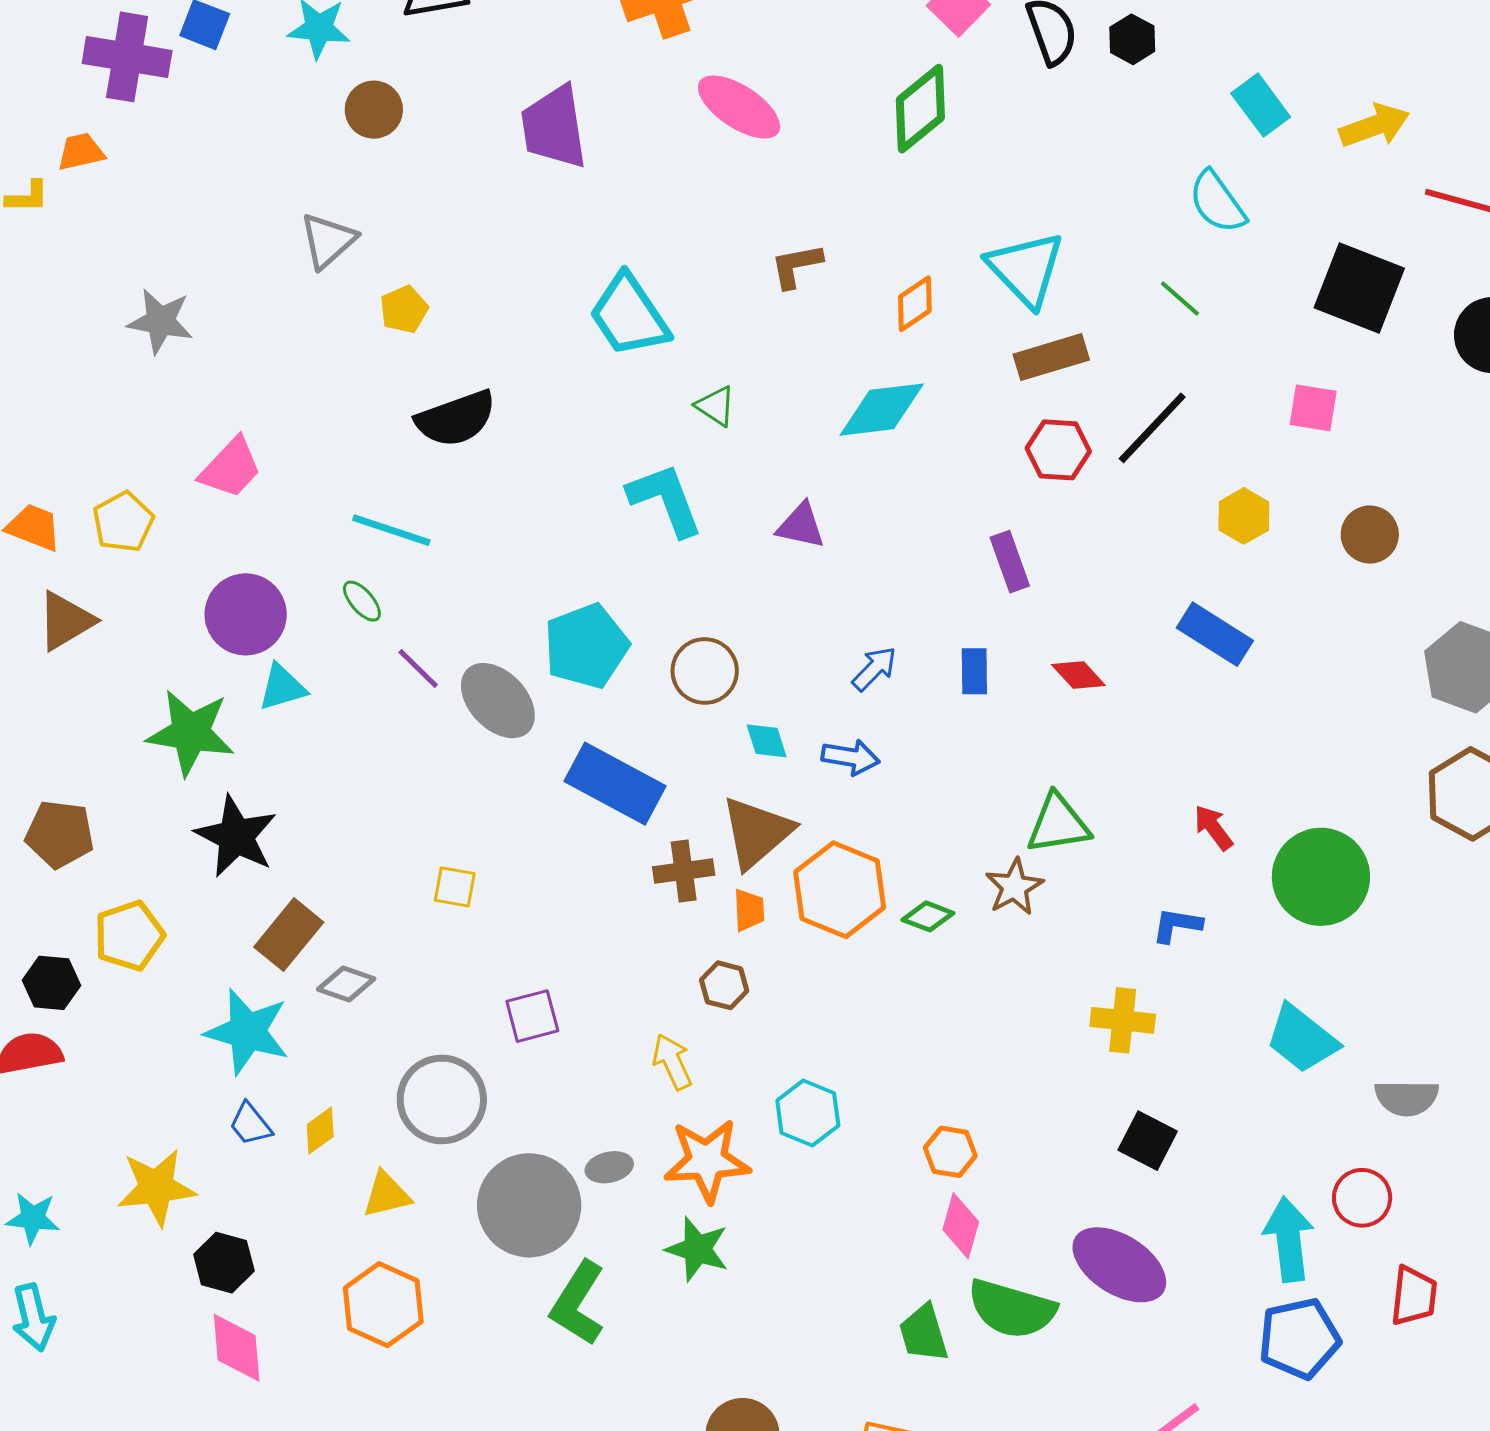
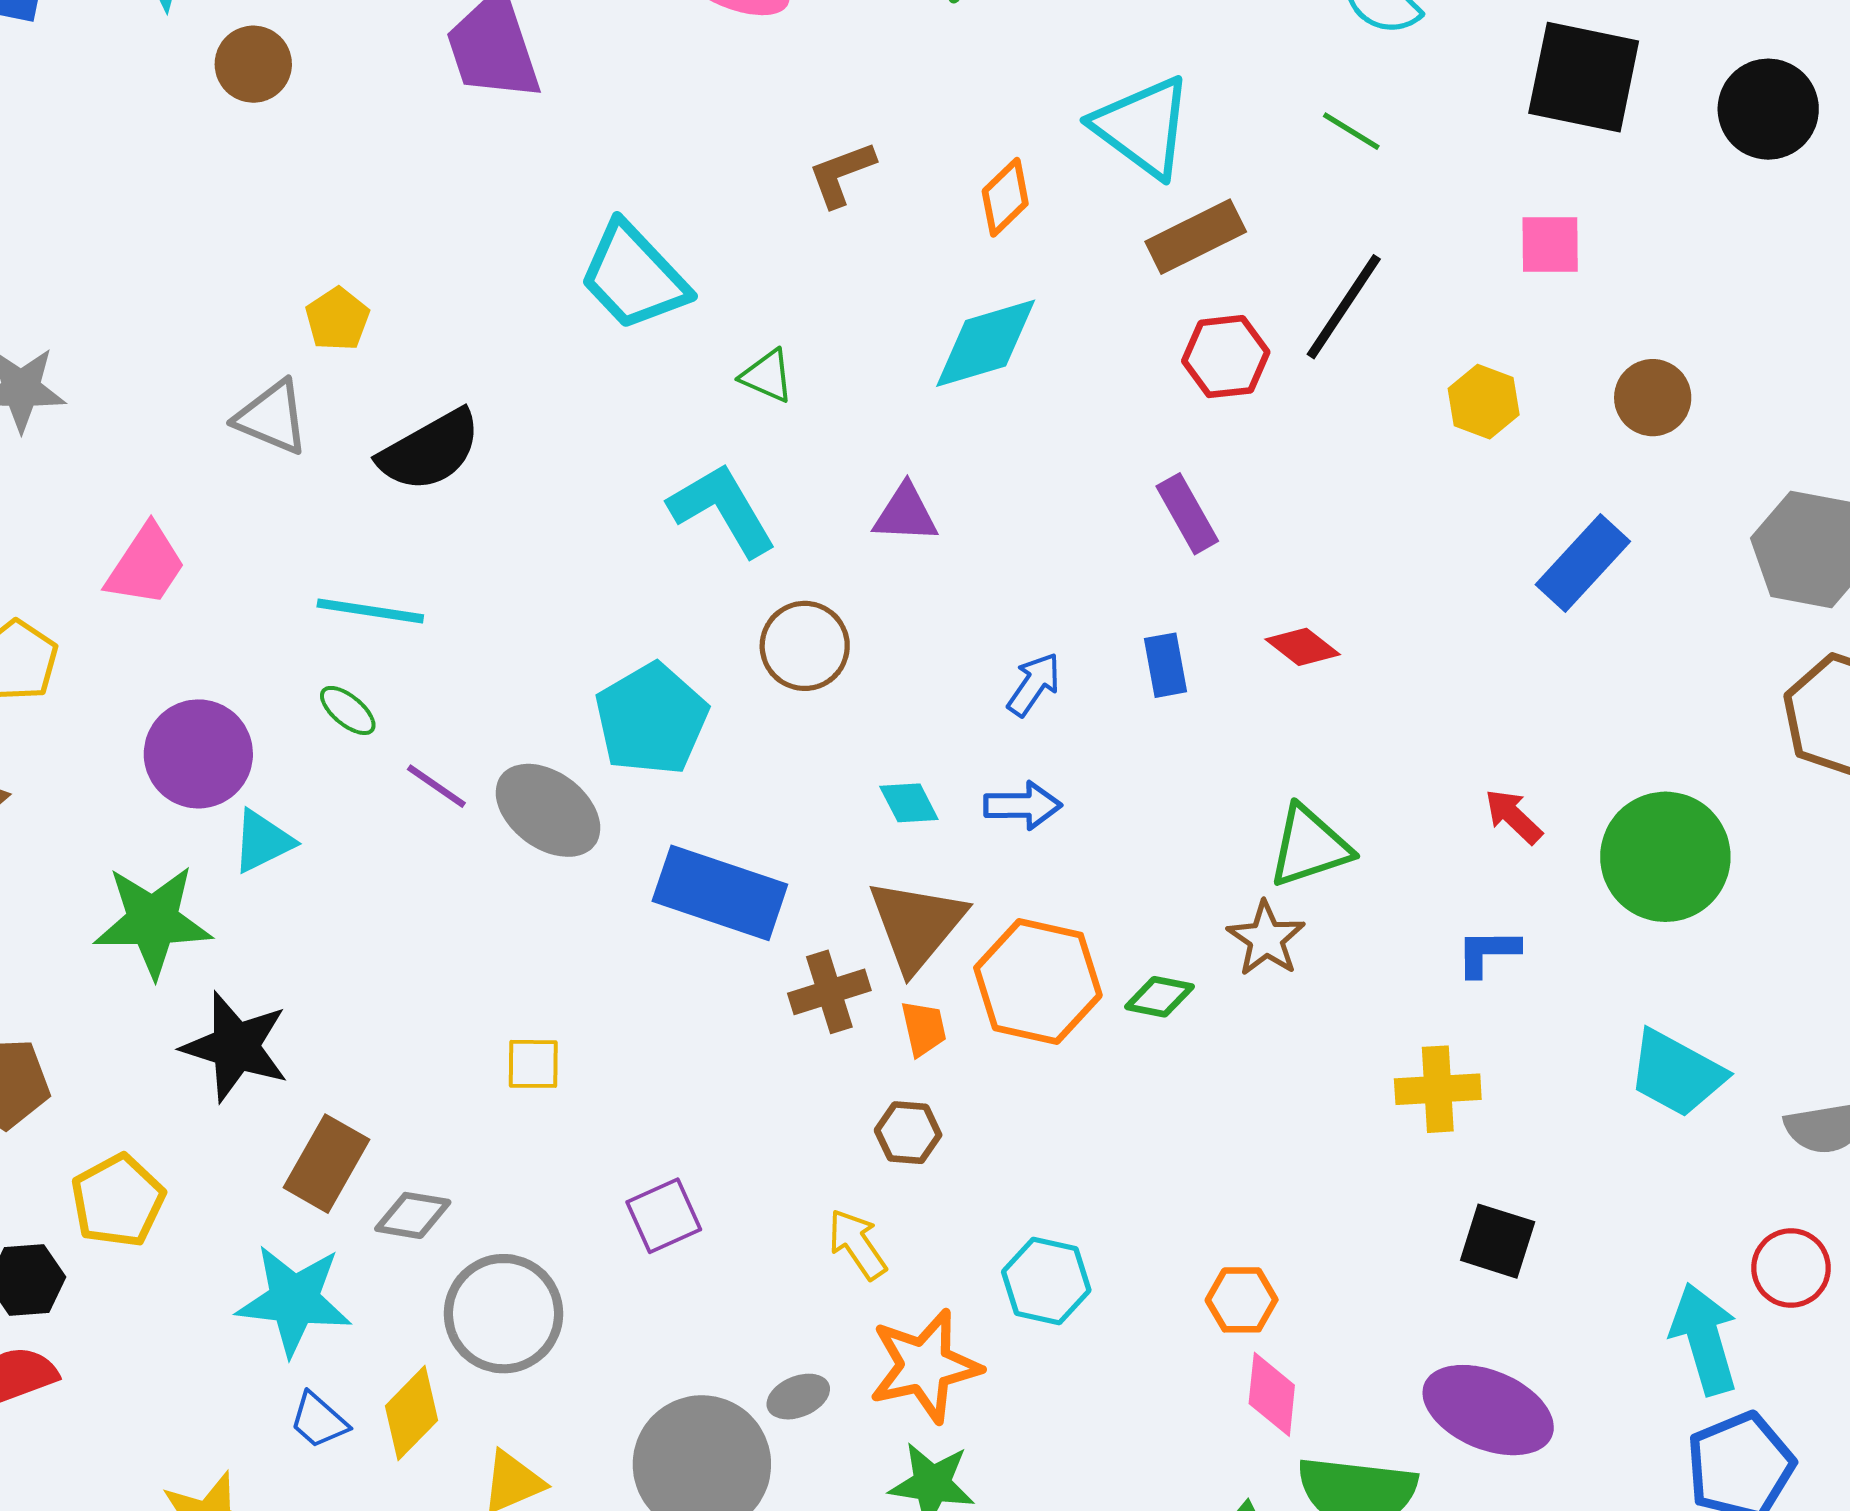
gray triangle: (328, 241) -> (272, 417), moved, turned -46
blue rectangle: (1215, 634) -> (1583, 563), moved, turned -70
brown circle: (705, 671) -> (805, 646), moved
gray circle: (442, 1099) -> (503, 1314), moved
yellow diamond: (320, 1130) -> (411, 1413), size x1.4

